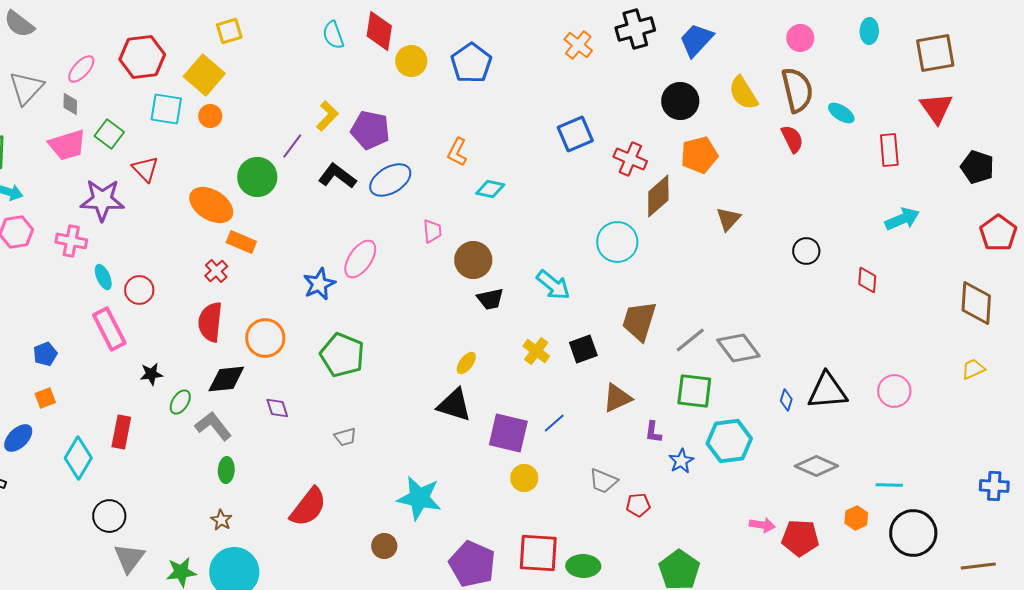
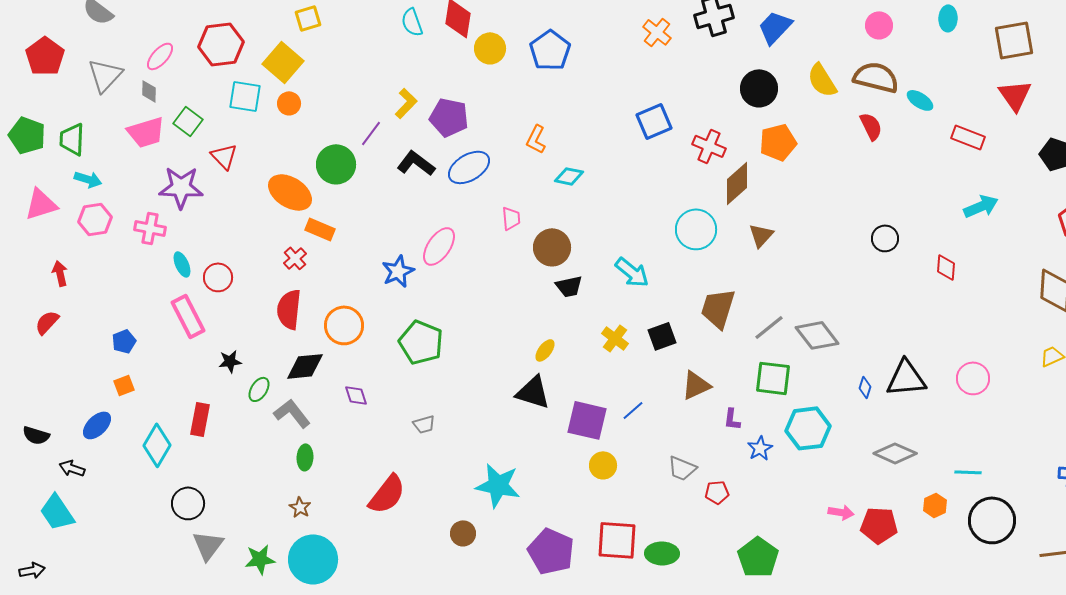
brown semicircle: (797, 90) -> (876, 77), turned -63
red rectangle: (889, 150) -> (968, 137), turned -64
brown triangle: (728, 219) -> (761, 235), moved

